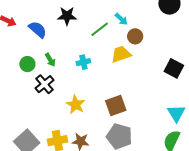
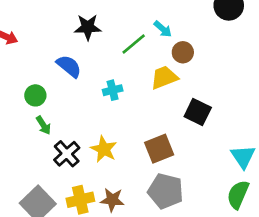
blue semicircle: (38, 29) -> (69, 66), moved
green arrow: (50, 60) -> (43, 125), moved
black square: (174, 68) -> (198, 112), moved
black cross: (45, 84) -> (67, 154), moved

